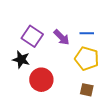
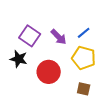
blue line: (87, 33) -> (84, 33), turned -40
red circle: (41, 80) -> (49, 72), moved

